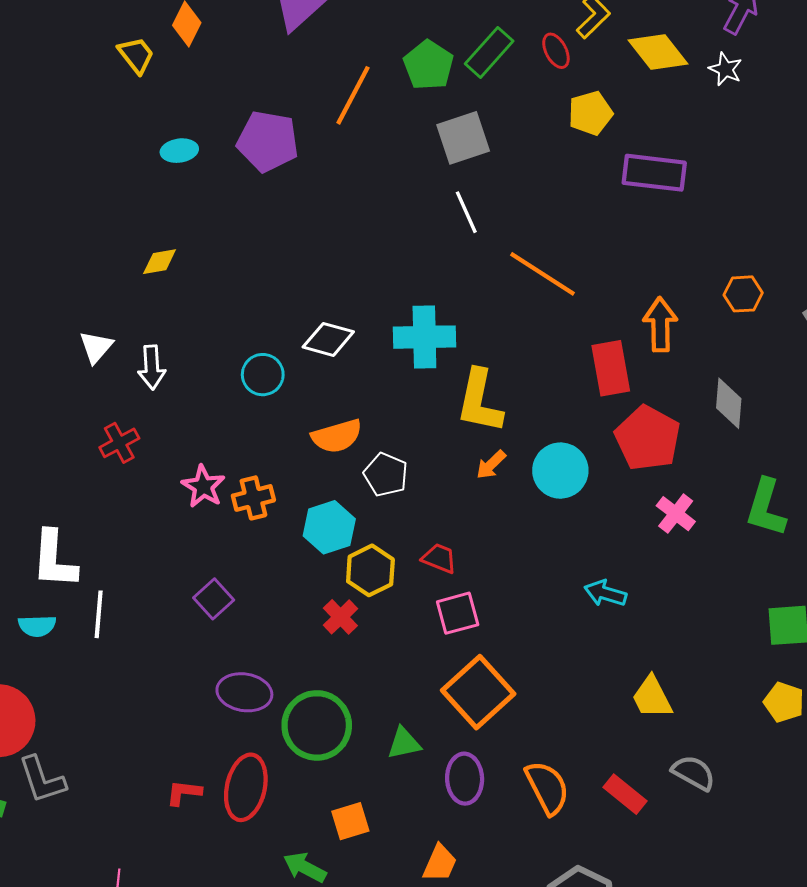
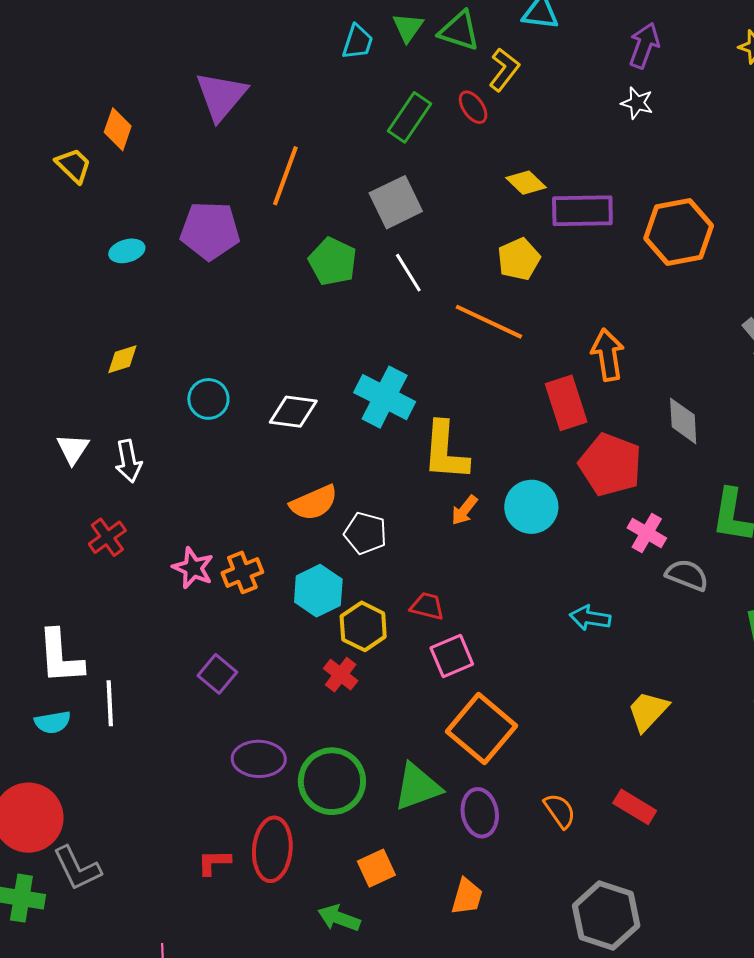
yellow diamond: (658, 52) -> (526, 183), moved, size x0.7
green pentagon: (429, 65) -> (333, 262), moved
yellow pentagon: (590, 113) -> (519, 259), moved
orange hexagon: (743, 294) -> (679, 232), moved, size x1.8
cyan cross: (424, 337) -> (385, 397), turned 36
cyan circle: (263, 375) -> (208, 399), moved
yellow trapezoid: (652, 697) -> (648, 711), turned 78
green triangle: (404, 743) -> (417, 787), size x1.5
gray semicircle: (694, 773) -> (687, 575), moved
orange semicircle: (547, 788) -> (560, 811), size x0.7

